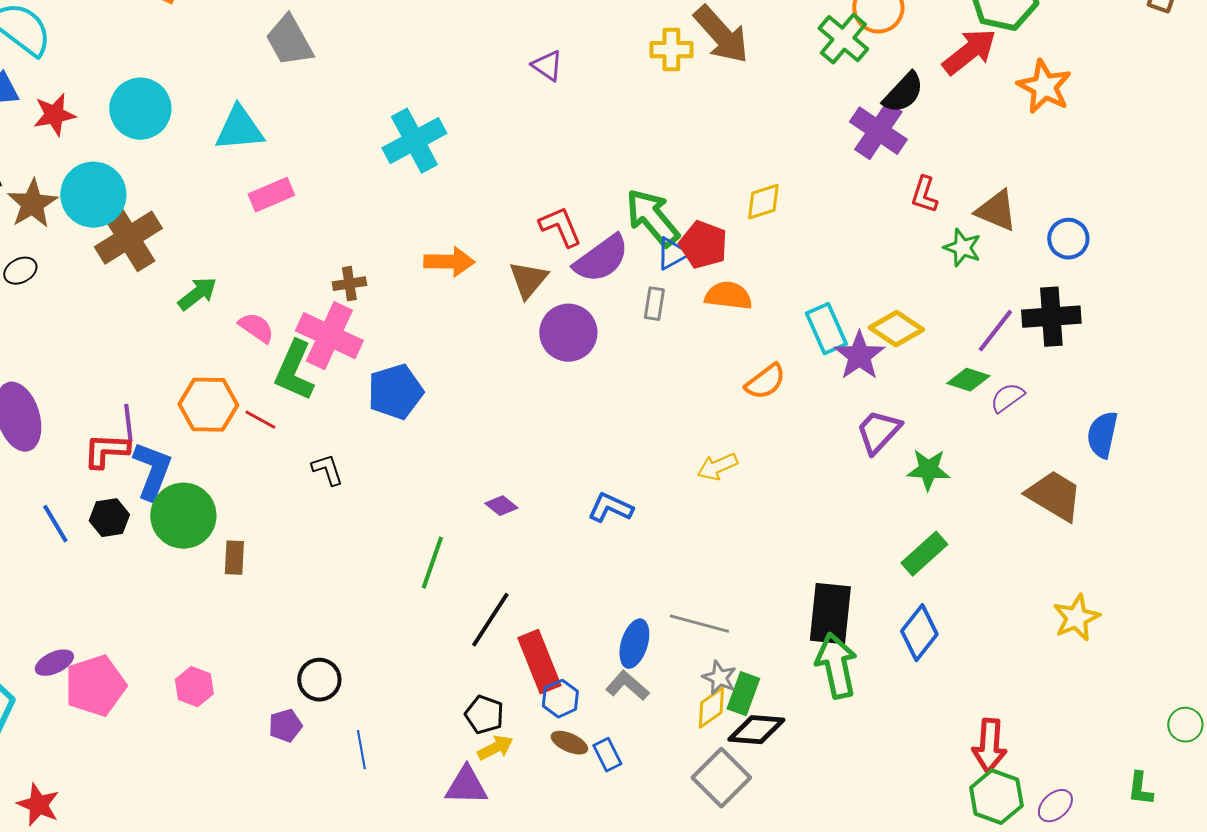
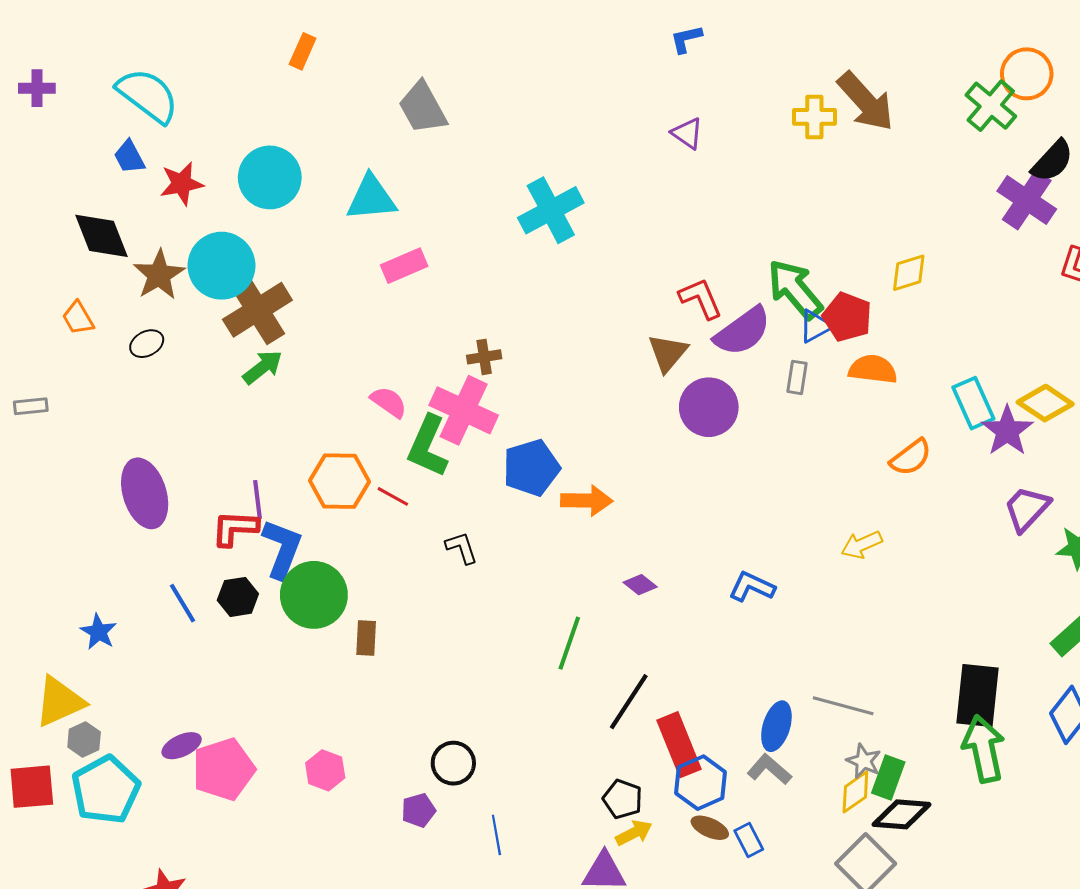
orange arrow: (449, 262) -> (587, 501), moved
green arrow: (197, 294) -> (263, 367), moved
blue hexagon: (560, 699) -> (701, 783), size x1.4

